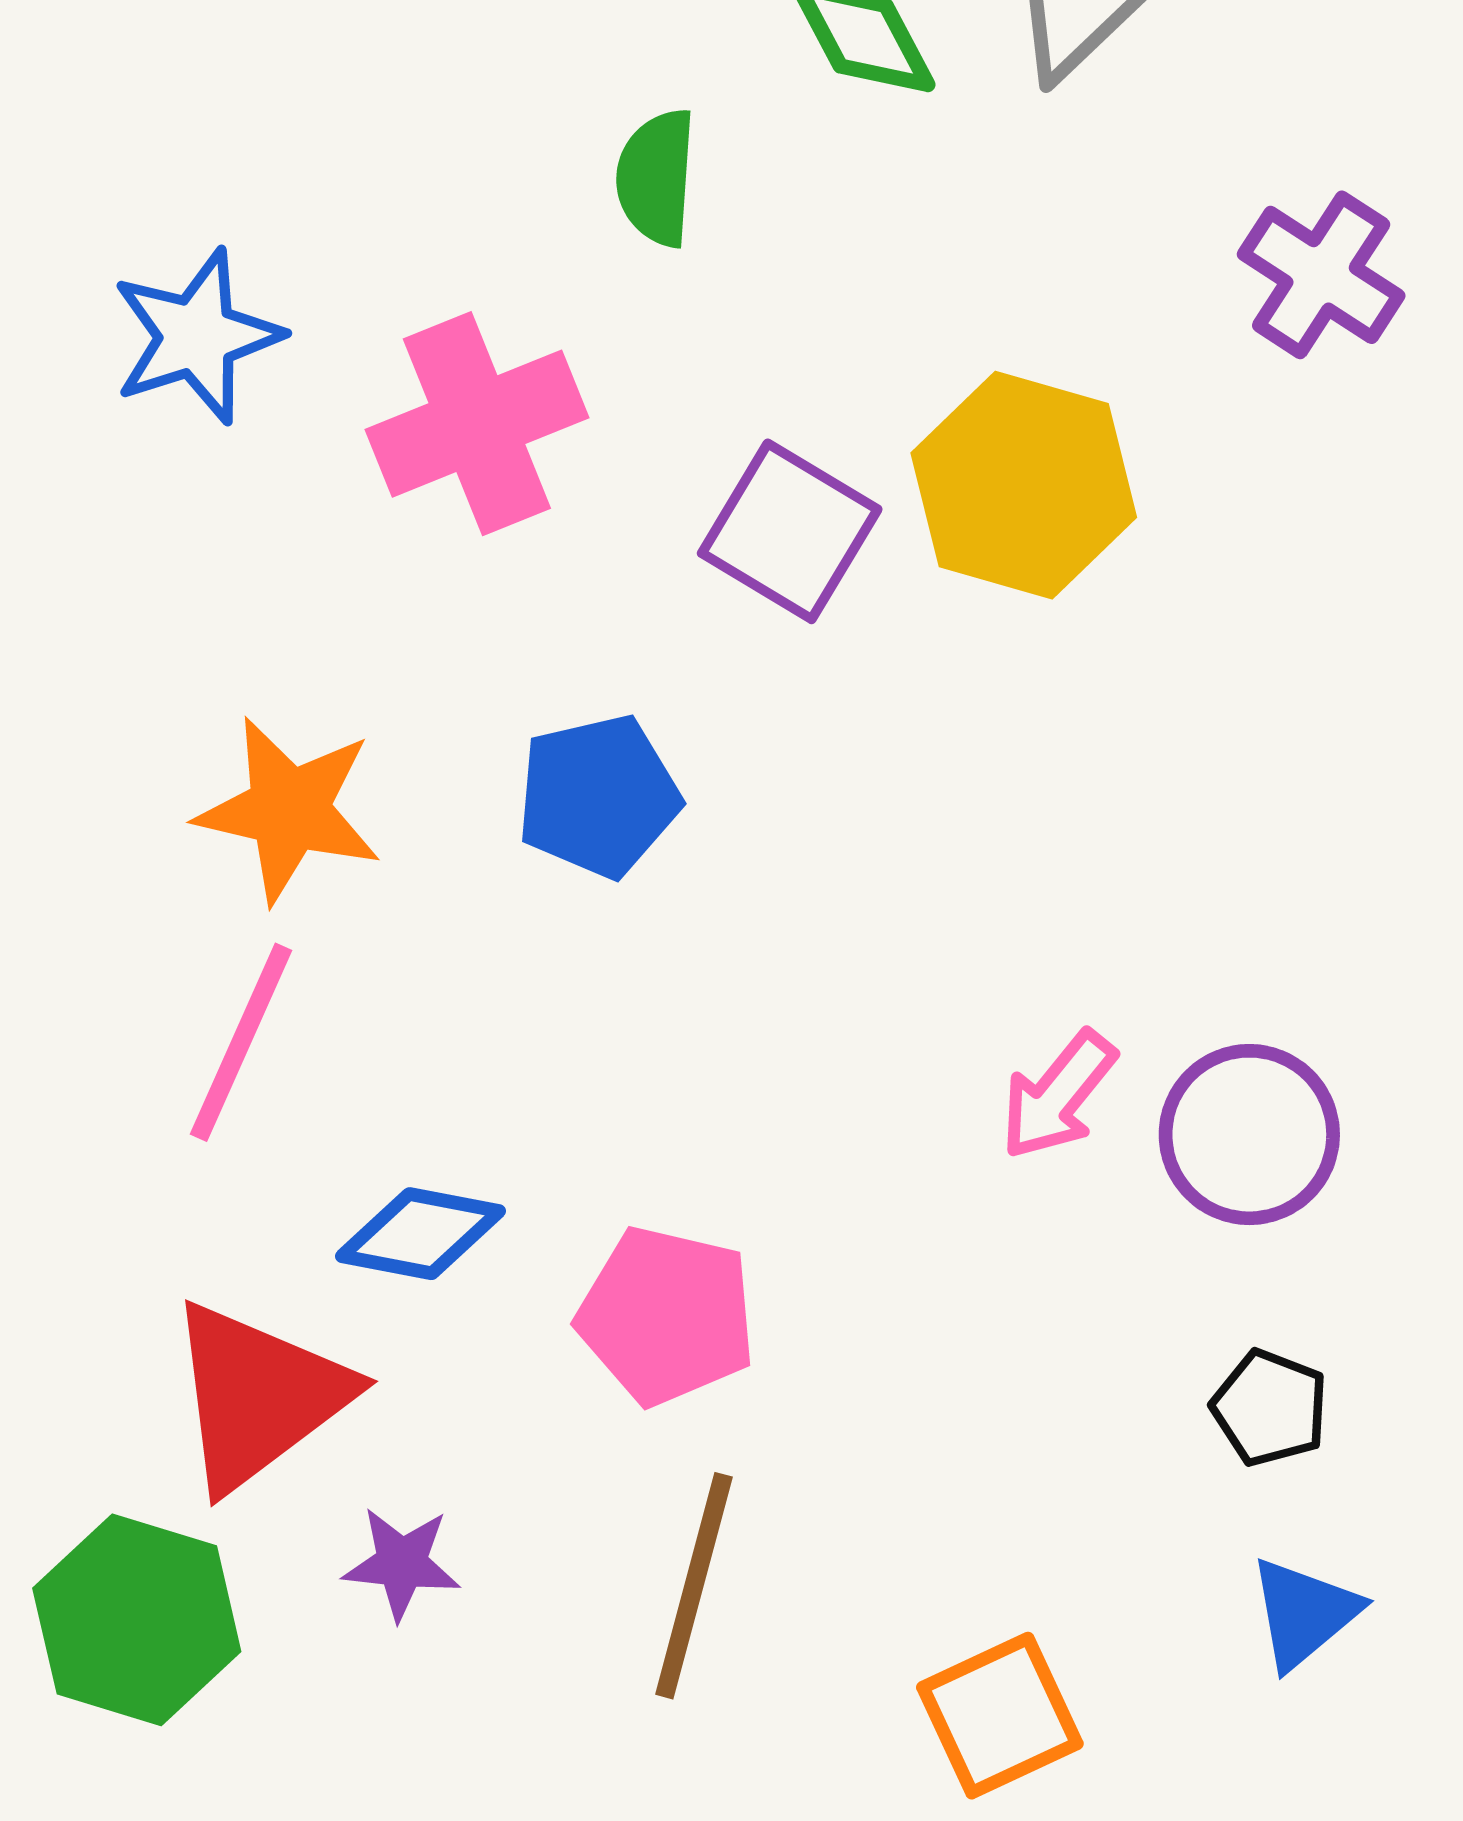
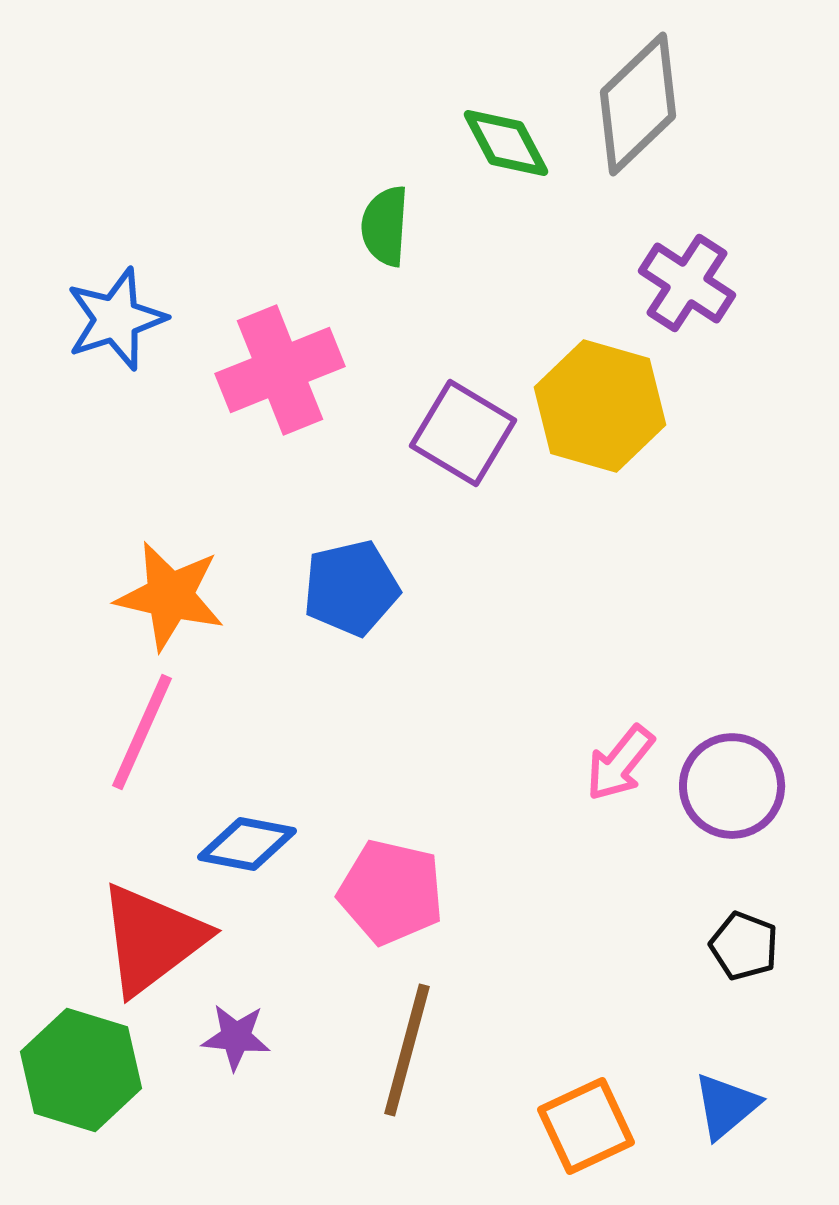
purple cross: (1321, 275) -> (687, 283), moved
blue triangle: (1304, 1613) -> (726, 1106), moved

